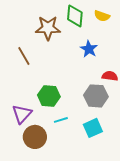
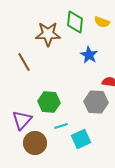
cyan square: (93, 128) -> (81, 139), moved

